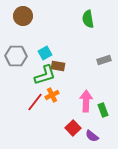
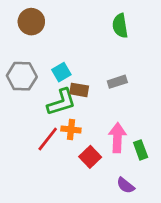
gray rectangle: (104, 60) -> (117, 82), moved
orange cross: (52, 95) -> (71, 129), turned 32
red square: (73, 128) -> (90, 157), moved

